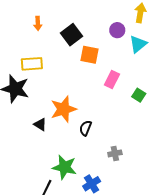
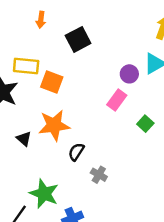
purple circle: (117, 30) -> (129, 74), moved
orange square: (90, 55) -> (52, 82), moved
gray cross: (115, 153) -> (99, 175), moved, turned 32

